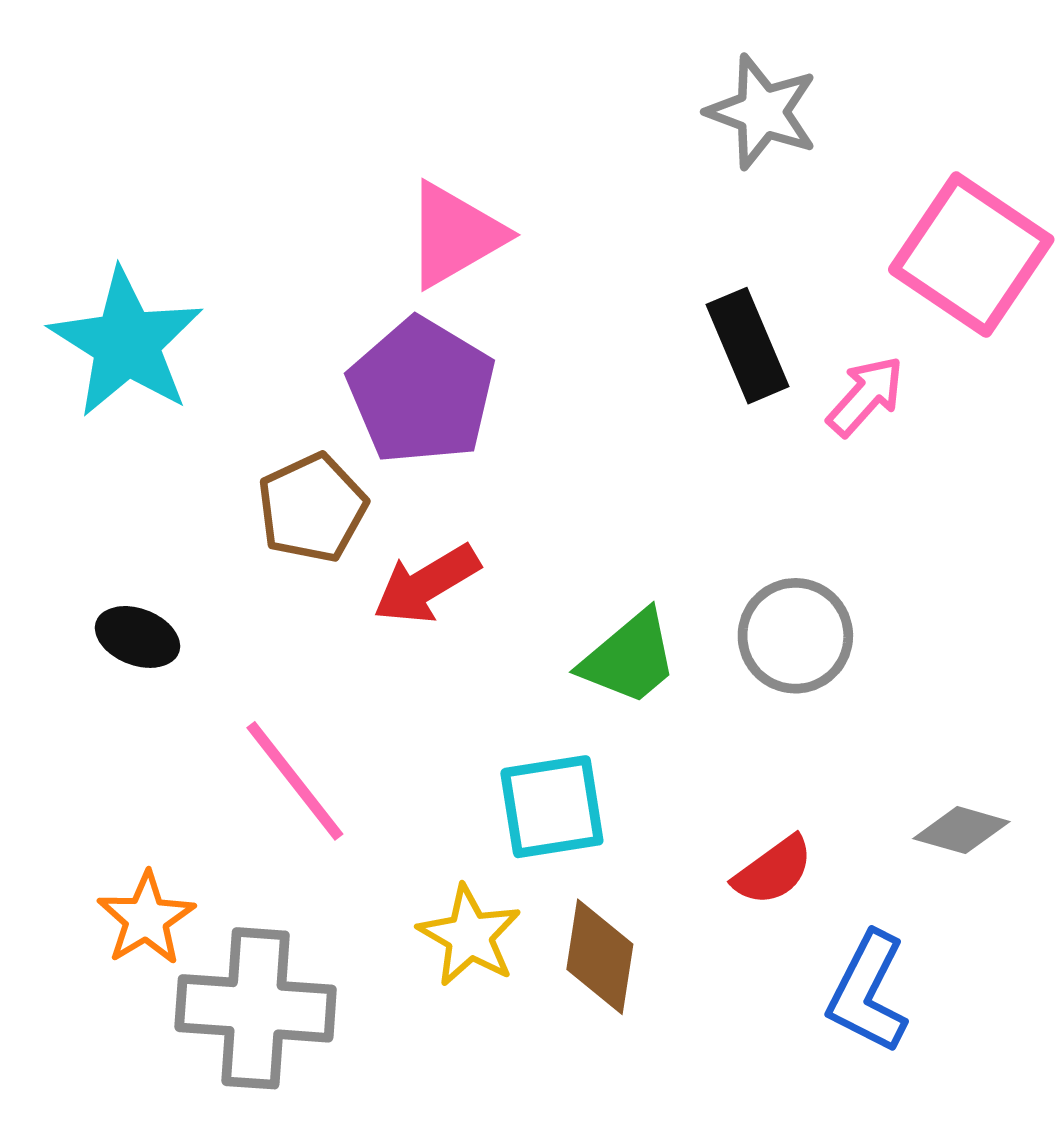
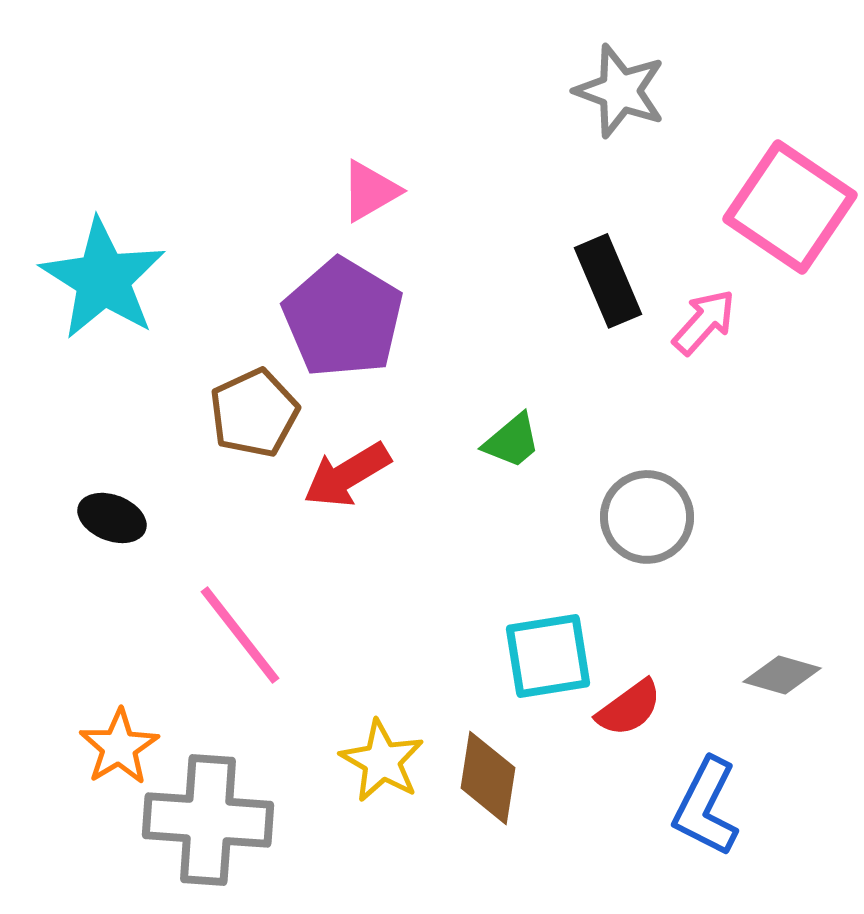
pink triangle: (455, 235) -> (370, 191), size x0.7
green trapezoid: (629, 658) -> (512, 441), moved, size x0.7
cyan square: (552, 807) -> (548, 656), moved

